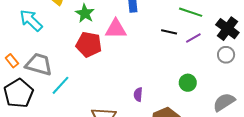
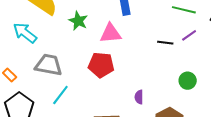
black line: (169, 32) -> (165, 43), moved
red pentagon: (89, 44) -> (101, 65), moved
gray trapezoid: (39, 64) -> (49, 65), moved

